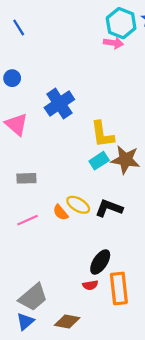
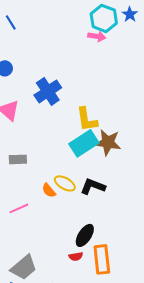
cyan rectangle: (99, 161) -> (84, 143), size x1.6
pink line: (28, 220) -> (19, 208), moved

